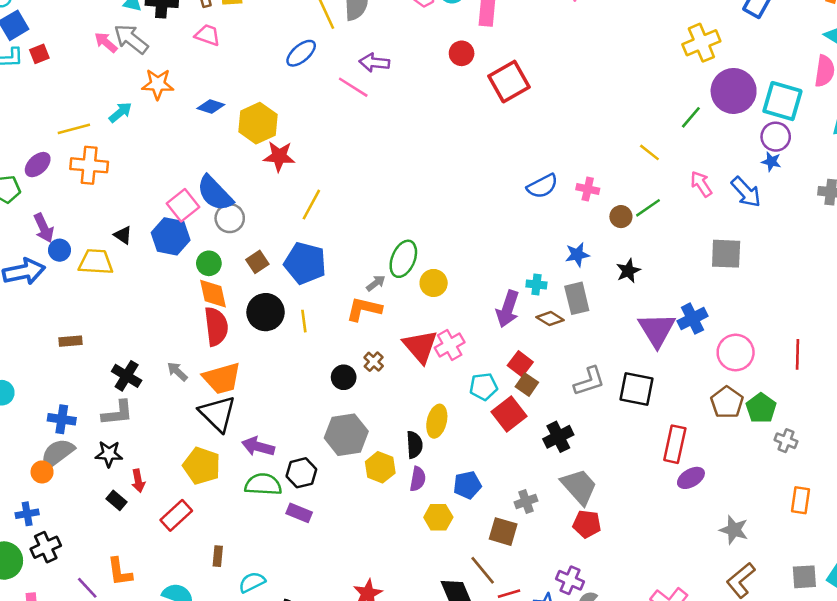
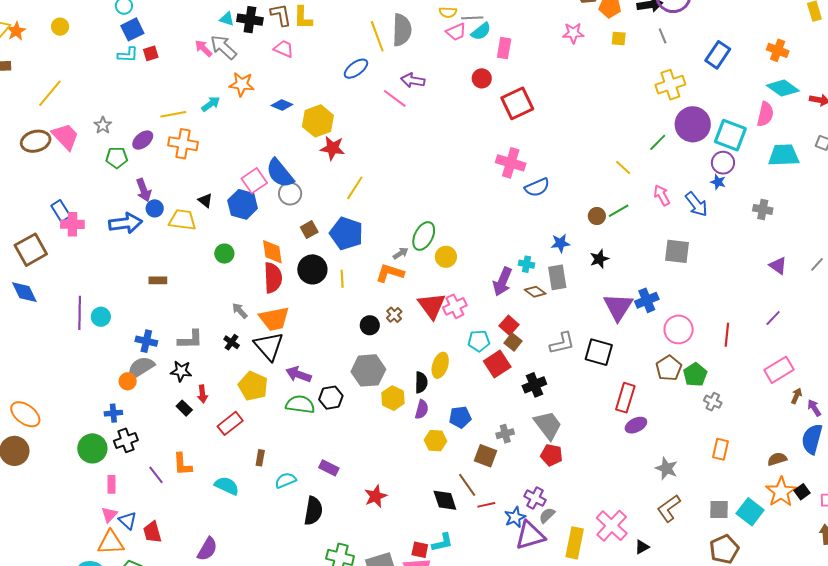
pink cross: (588, 189) -> (511, 163), moved, size x1.6
green circle: (209, 263) -> (224, 254), moved
black cross: (127, 376) -> (232, 342), moved, size x0.7
purple rectangle: (299, 513) -> (329, 468), moved

